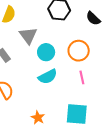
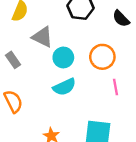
gray triangle: (28, 36) -> (42, 37), turned -30
pink line: (82, 77) -> (116, 87), moved

